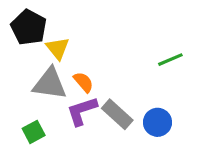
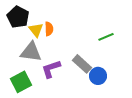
orange semicircle: (83, 82) -> (49, 29), moved, turned 40
gray rectangle: (117, 114) -> (82, 64), moved
green square: (34, 132) -> (21, 82), size x1.5

